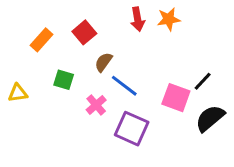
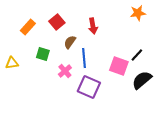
red arrow: (138, 19) -> (93, 26), moved
orange star: (169, 19) -> (138, 13), moved
blue line: (124, 86) -> (84, 58), turned 48

